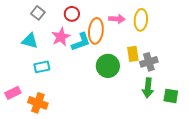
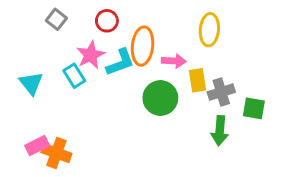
pink arrow: (117, 19) -> (174, 61), moved
cyan triangle: (30, 41) -> (31, 83), moved, turned 36
cyan rectangle: (42, 67) -> (74, 76), moved, turned 70
pink rectangle: (13, 93) -> (37, 146), moved
green square: (171, 96) -> (254, 108), moved

